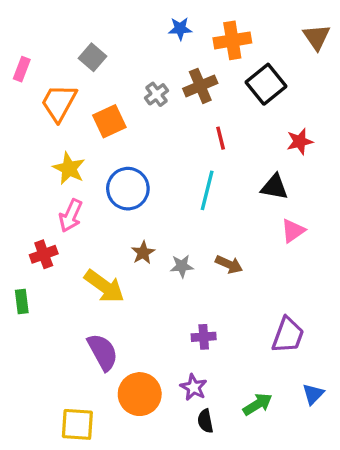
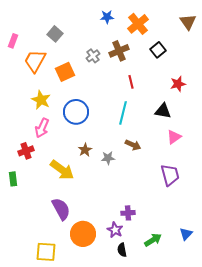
orange cross: (232, 40) -> (138, 24), turned -30
black square: (266, 84) -> (158, 50), size x0.7
brown arrow: (229, 264) -> (133, 145), moved
purple trapezoid: (288, 335) -> (170, 175), moved, turned -35
purple cross: (204, 337) -> (128, 213), moved

